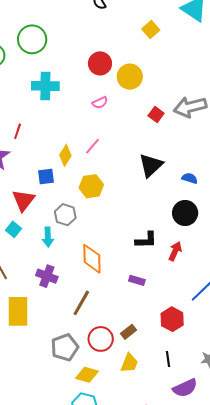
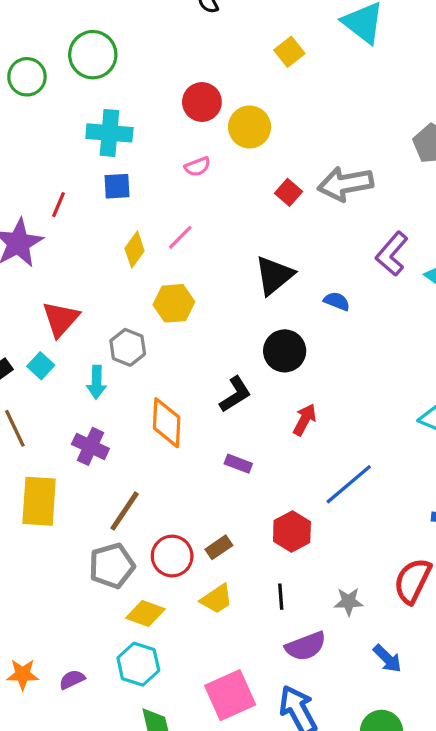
blue square: (46, 177) -> (117, 186), moved
black circle: (185, 213) -> (285, 351), moved
black L-shape: (146, 240) -> (235, 394), moved, turned -35
brown line: (81, 303) -> (125, 511), moved
yellow trapezoid: (129, 363) -> (217, 599), turned 30

